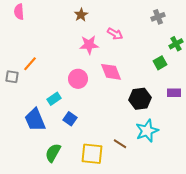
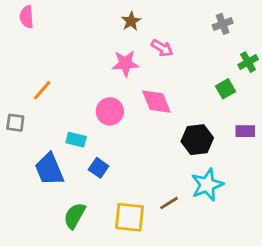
brown star: (81, 15) -> (131, 21), moved
gray square: (12, 77) -> (15, 123), moved
cyan rectangle: (54, 99) -> (76, 140), turned 48
brown line: (120, 144) -> (169, 203), turned -64

